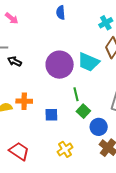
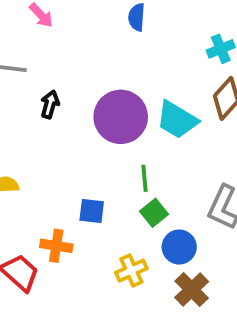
black arrow: (14, 61) -> (50, 104), moved, turned 72
orange cross: (24, 101) -> (56, 246), moved
yellow cross: (65, 149) -> (131, 271), moved

